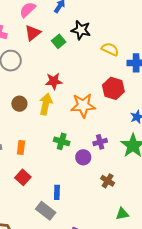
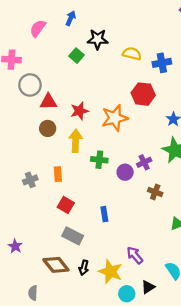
red triangle: (33, 33) -> (48, 102), moved, turned 48
red star: (54, 81) -> (79, 111), moved
yellow arrow: (46, 104) -> (76, 141), moved
purple cross: (100, 142) -> (144, 162), moved
gray rectangle: (46, 211) -> (73, 236), moved

